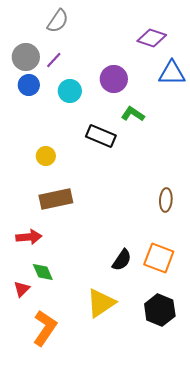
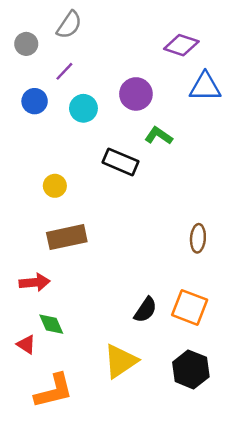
gray circle: (26, 57) -> (26, 44), moved, size x0.7
red triangle: (22, 289) -> (26, 344), turned -42
orange L-shape: (45, 328) -> (54, 391), turned 42

